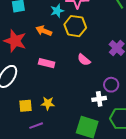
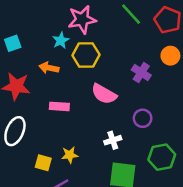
pink semicircle: (84, 60) -> (104, 94), size x1.5
white cross: (99, 99) -> (113, 140), moved
yellow square: (26, 106) -> (43, 163), turned 32

